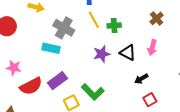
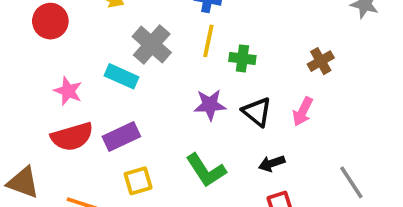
yellow line: (94, 20) -> (208, 41), turned 30
pink star: (14, 68) -> (68, 91), moved
green L-shape: (93, 92) -> (206, 170), moved

